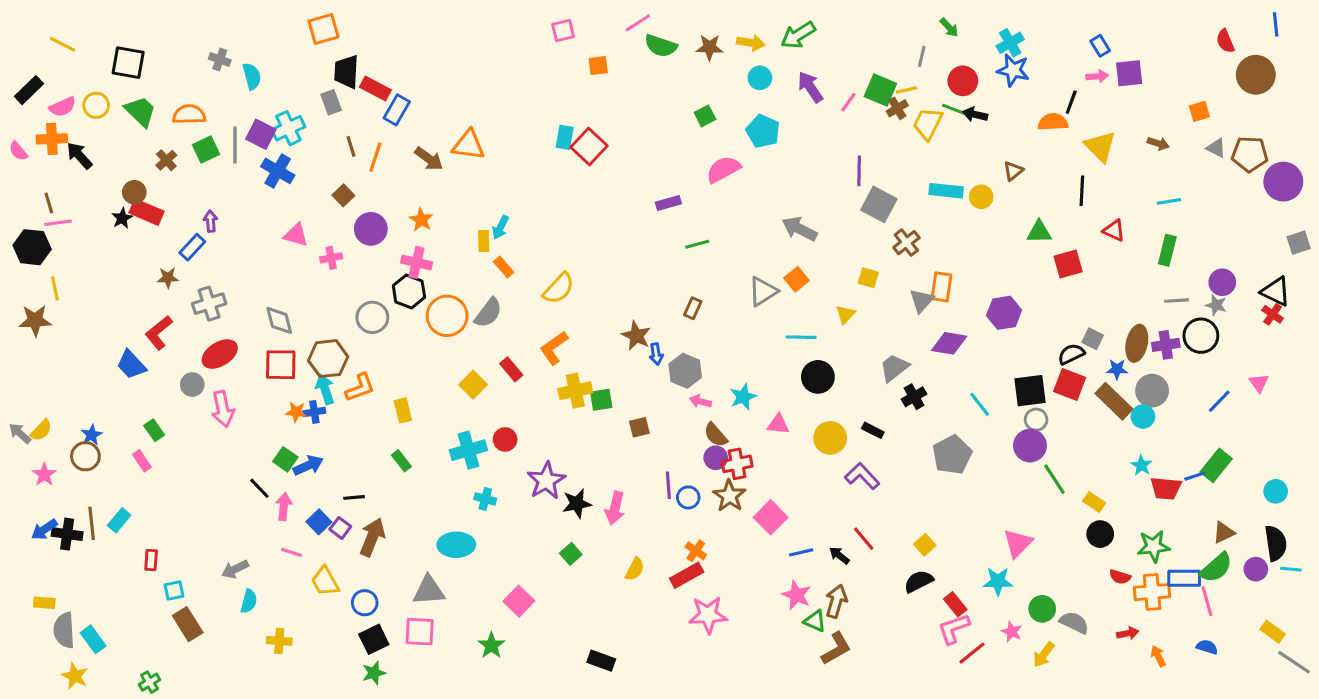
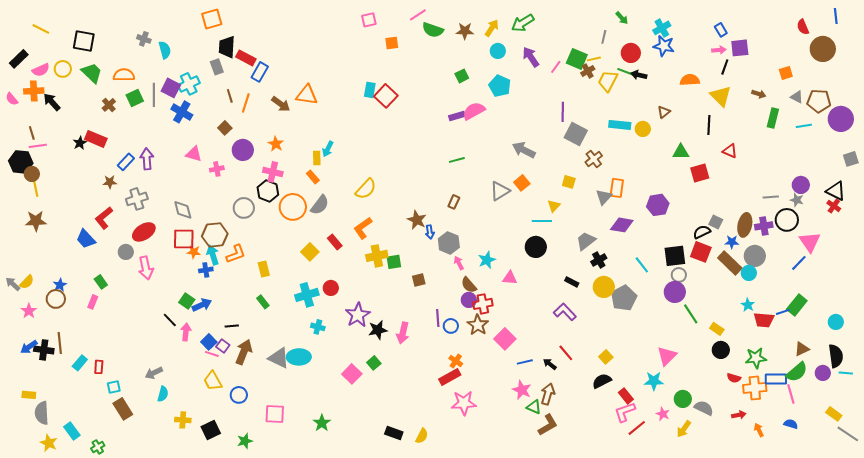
yellow arrow: (751, 43) -> (492, 28), turned -66
black line: (1071, 102) -> (725, 67), moved
brown circle: (134, 192) -> (32, 174), moved
cyan line: (1169, 201) -> (804, 126), moved
purple rectangle: (668, 203) -> (457, 116), moved
purple arrow: (211, 221) -> (147, 159), moved, size x1.5
green rectangle: (1167, 250) -> (773, 118), moved
orange rectangle: (504, 267) -> (313, 177), moved
brown star: (35, 320) -> (36, 221), moved
cyan line: (801, 337) -> (542, 221), moved
pink triangle: (1259, 383) -> (810, 242), moved, size x1.6
pink arrow: (700, 401) -> (459, 263), turned 48
orange star: (296, 412) -> (194, 252), moved
yellow circle: (830, 438) -> (604, 287), moved
pink rectangle: (142, 461) -> (93, 302), turned 56
cyan rectangle: (119, 520) -> (80, 363), moved
pink line: (291, 552) -> (212, 354), moved
yellow semicircle: (635, 569) -> (422, 436), moved
gray triangle: (429, 591) -> (279, 358), moved, turned 30
pink square: (519, 601) -> (352, 374), moved
cyan rectangle: (93, 639) -> (72, 431), moved
black square: (374, 639) -> (211, 430), moved

